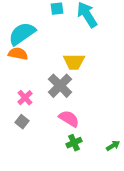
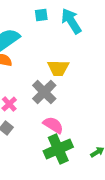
green cross: (74, 143) -> (58, 149), size x1.8

